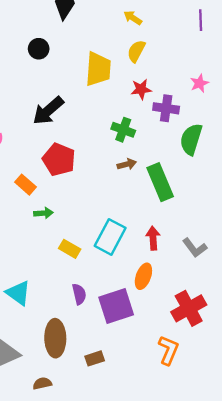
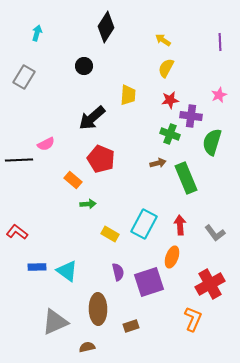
yellow trapezoid: (98, 69) -> (128, 95), moved, size x0.7
green cross: (123, 130) -> (170, 134), moved

